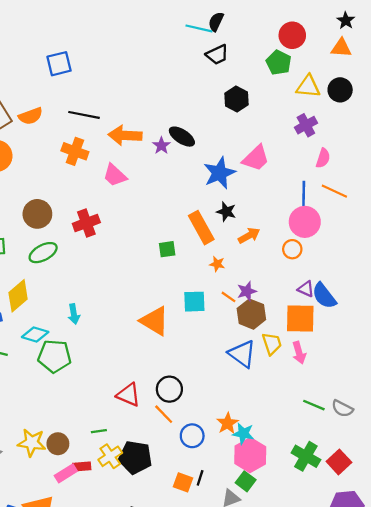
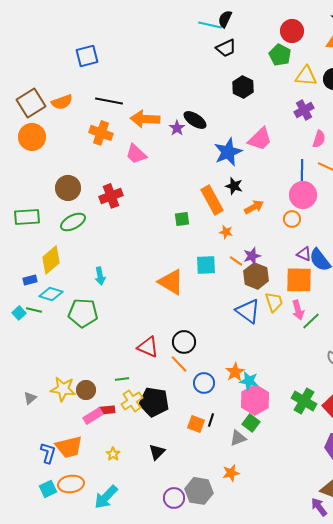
cyan diamond: (35, 335) -> (51, 294), moved
green line: (314, 405) -> (311, 321), moved, turned -66

